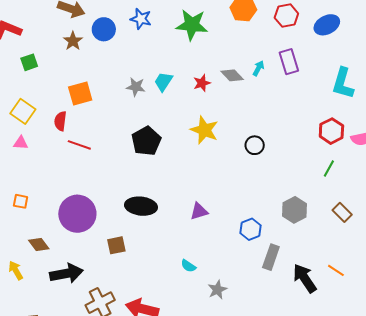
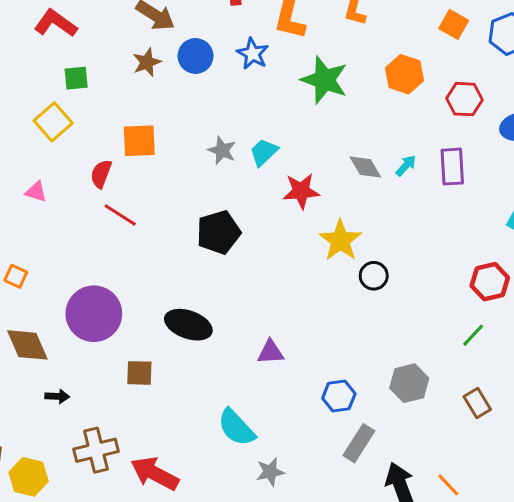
red star: (202, 83) -> (301, 191), moved, size x1.4
yellow square: (23, 111) -> (53, 122), moved
yellow star: (204, 130) -> (340, 240), moved
brown diamond: (39, 244) -> (27, 345), size x1.4
cyan semicircle: (188, 266) -> (236, 428), size x1.8
black arrow: (66, 273) -> (57, 396), size x0.5

